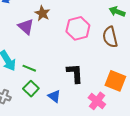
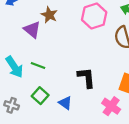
pink hexagon: (78, 28) -> (94, 16), moved
green line: (29, 68) -> (38, 65), moved

